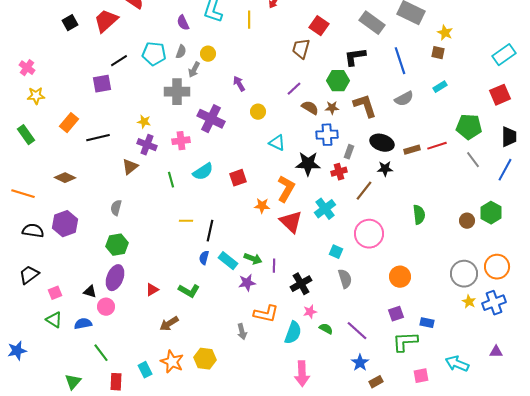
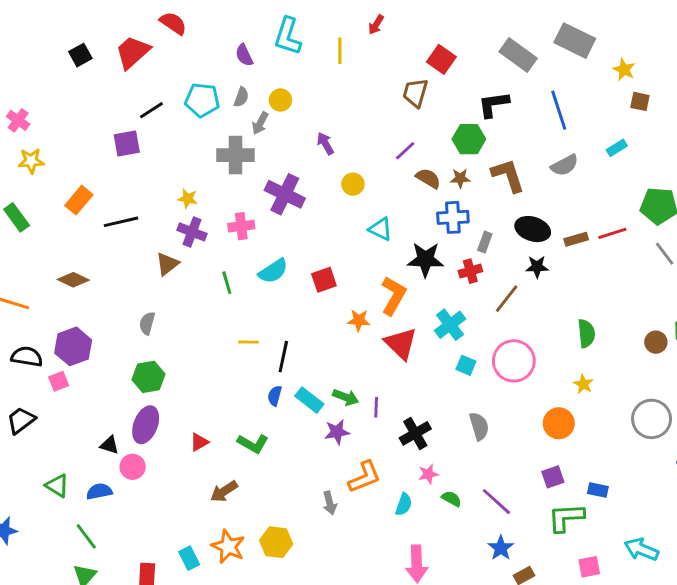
brown square: (438, 53) -> (640, 101), moved
cyan square: (336, 252) -> (466, 365), moved
pink square: (55, 293) -> (59, 381), moved
yellow star: (469, 302) -> (583, 384), moved
orange L-shape: (266, 314) -> (365, 477), turned -35
cyan semicircle: (293, 333) -> (404, 504), size x0.7
green line: (101, 353) -> (86, 536), moved

